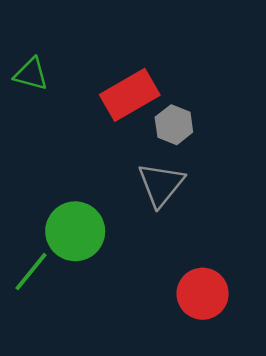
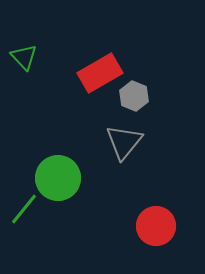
green triangle: (31, 74) -> (24, 57), turned 32

